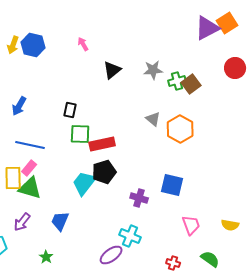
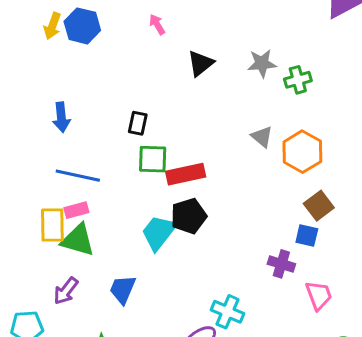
brown square: (191, 84) -> (319, 206), moved
blue arrow: (19, 106) -> (61, 117), turned -36
pink rectangle: (29, 168) -> (76, 210), turned 35
blue square: (172, 185) -> (307, 235), moved, size x0.7
purple cross: (139, 198) -> (281, 264), moved

